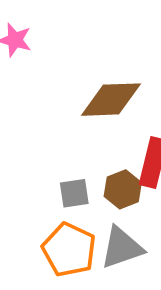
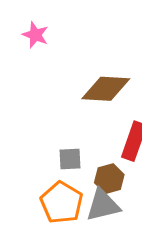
brown hexagon: (123, 189) -> (109, 179), moved

